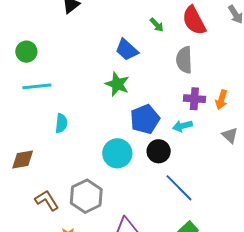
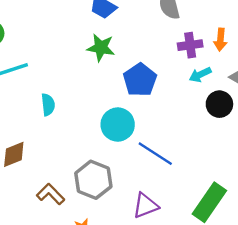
cyan arrow: (182, 126) -> (200, 75), moved
black circle: (159, 151) -> (219, 104), moved
blue line: (179, 188) -> (155, 154), moved

